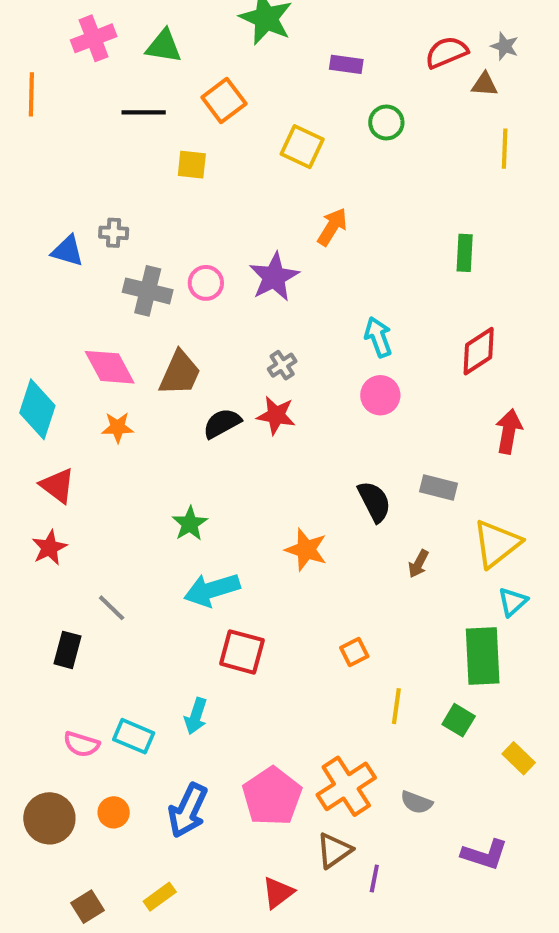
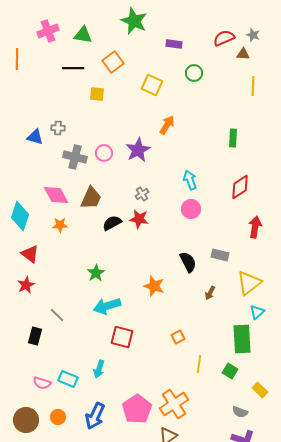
gray semicircle: (416, 802) -> (240, 412), moved

